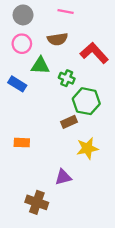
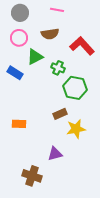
green triangle: (40, 66) -> (35, 57), turned -30
brown rectangle: (69, 122) -> (60, 114), moved

